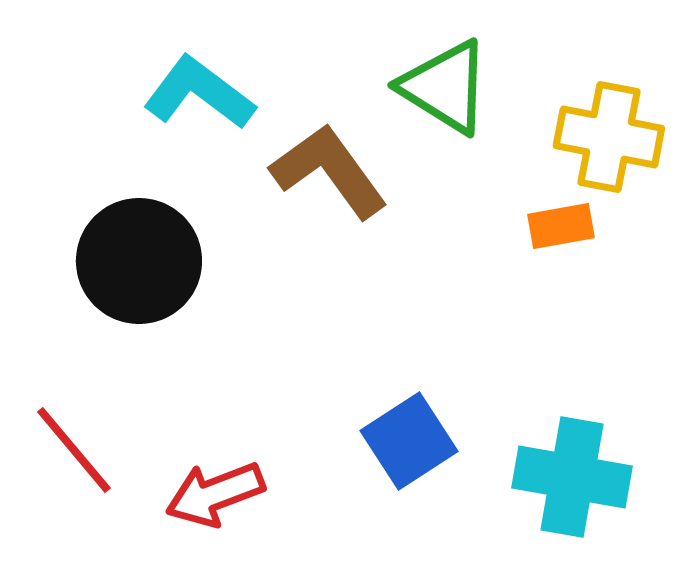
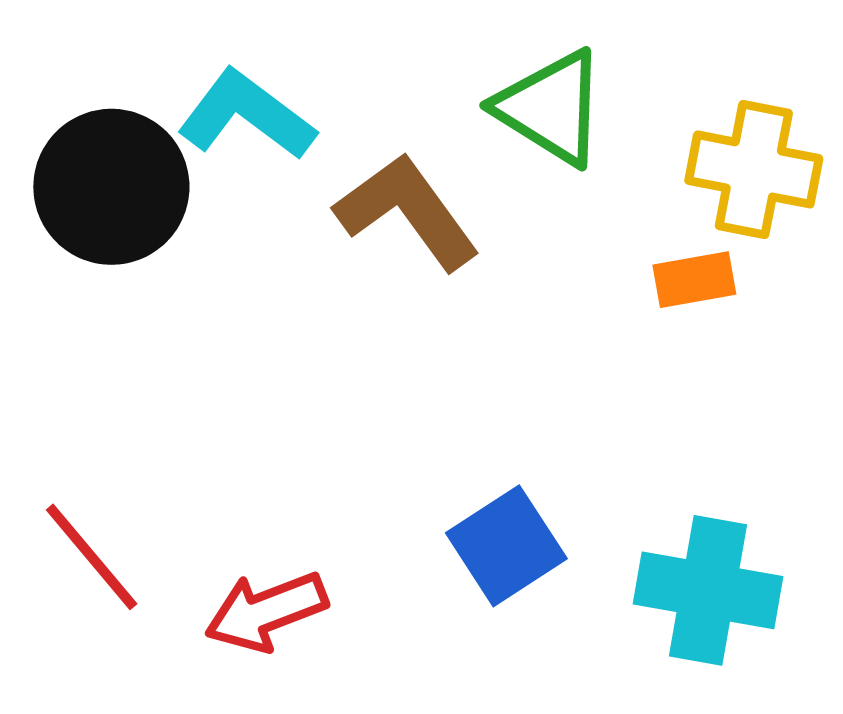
black circle: (139, 261) -> (111, 187), moved

